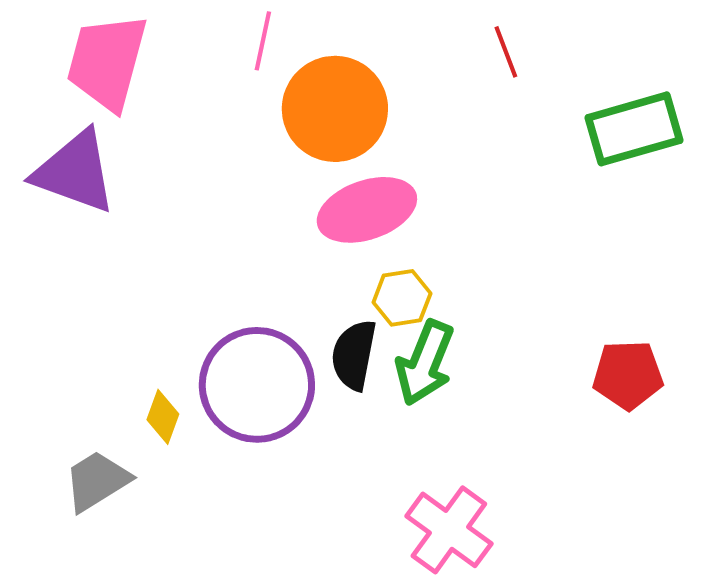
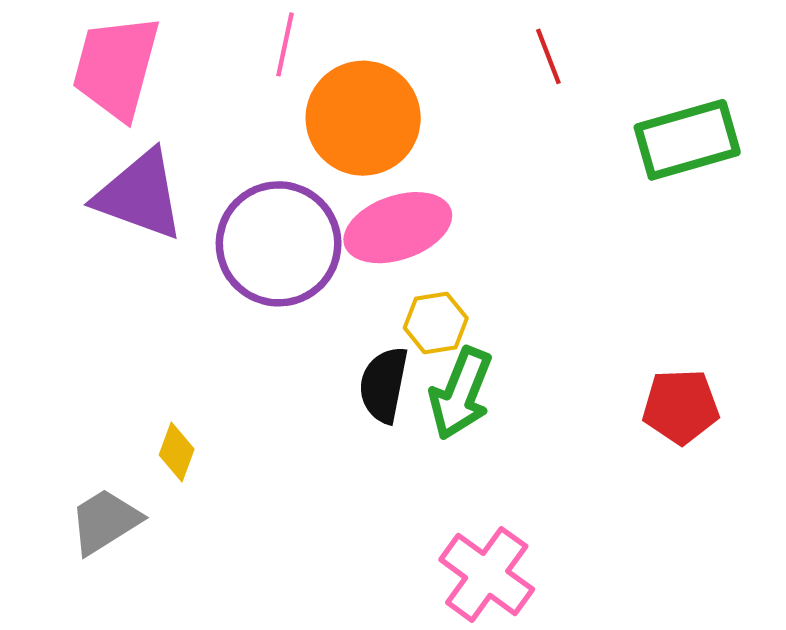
purple triangle: (75, 172) -> (140, 195), moved
purple circle: (257, 385) -> (279, 244), moved

